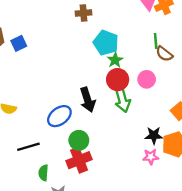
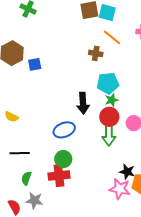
cyan pentagon: (106, 43) -> (108, 83), turned 30
black arrow: (88, 100) -> (83, 103), moved
blue ellipse: (59, 116) -> (64, 130), moved
pink star: (151, 157) -> (120, 189), size x1.5

